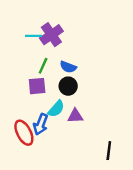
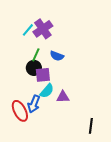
cyan line: (33, 36) -> (28, 30), turned -48
purple square: (37, 86) -> (43, 75), moved
black circle: (68, 86) -> (34, 68), moved

